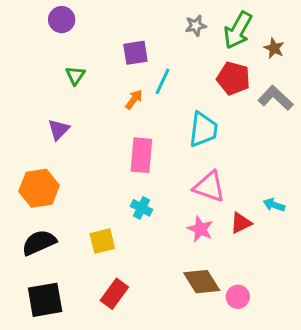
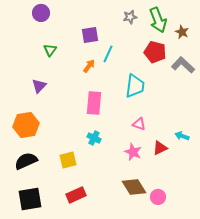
green arrow: (238, 30) -> (158, 20), turned -50
pink triangle: (209, 187) -> (139, 124), size x0.6
red rectangle: (114, 294) -> (76, 195), turned 30

